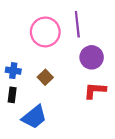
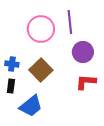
brown square: (45, 77) -> (41, 70), size x1.6

